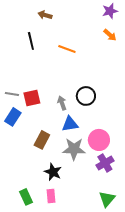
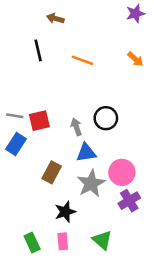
orange arrow: (110, 35) -> (135, 59), moved
gray star: (74, 149) -> (91, 183), turned -30
black star: (53, 172) -> (65, 212), turned 30
green triangle: (107, 199) -> (102, 240), moved, turned -30

